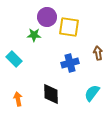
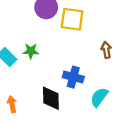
green star: (34, 35) -> (31, 51), moved
blue cross: (70, 63) -> (73, 77), moved, turned 30

